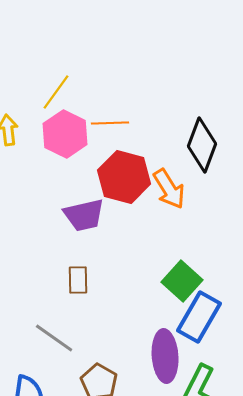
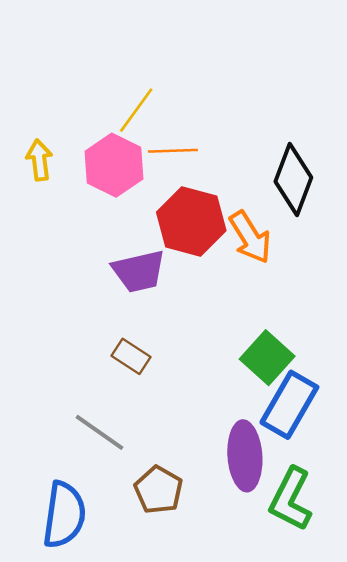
yellow line: (56, 92) -> (136, 110), moved
brown rectangle: (78, 280) -> (131, 356), turned -56

